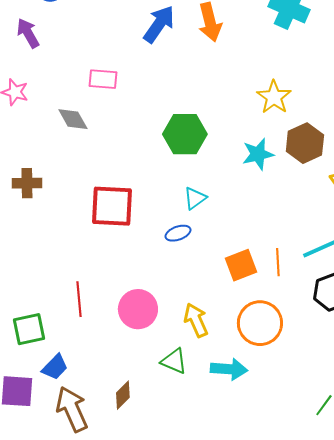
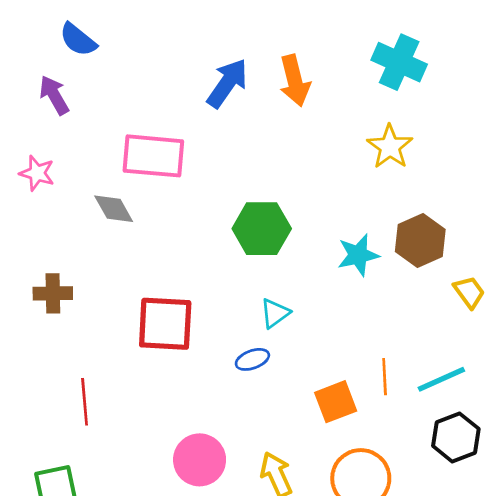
pink rectangle: (103, 79) -> (153, 156), size x1.6
yellow star: (274, 97) -> (390, 147), moved
orange line: (278, 262) -> (385, 377), moved
red line: (79, 299) -> (85, 402), moved

